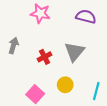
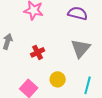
gray triangle: (74, 52) -> (81, 48), moved

